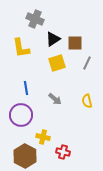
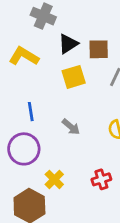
yellow L-shape: (21, 48) -> (24, 56), turned 130
yellow cross: (43, 137) -> (54, 179), turned 32
red cross: (63, 152) -> (101, 179), moved, turned -32

